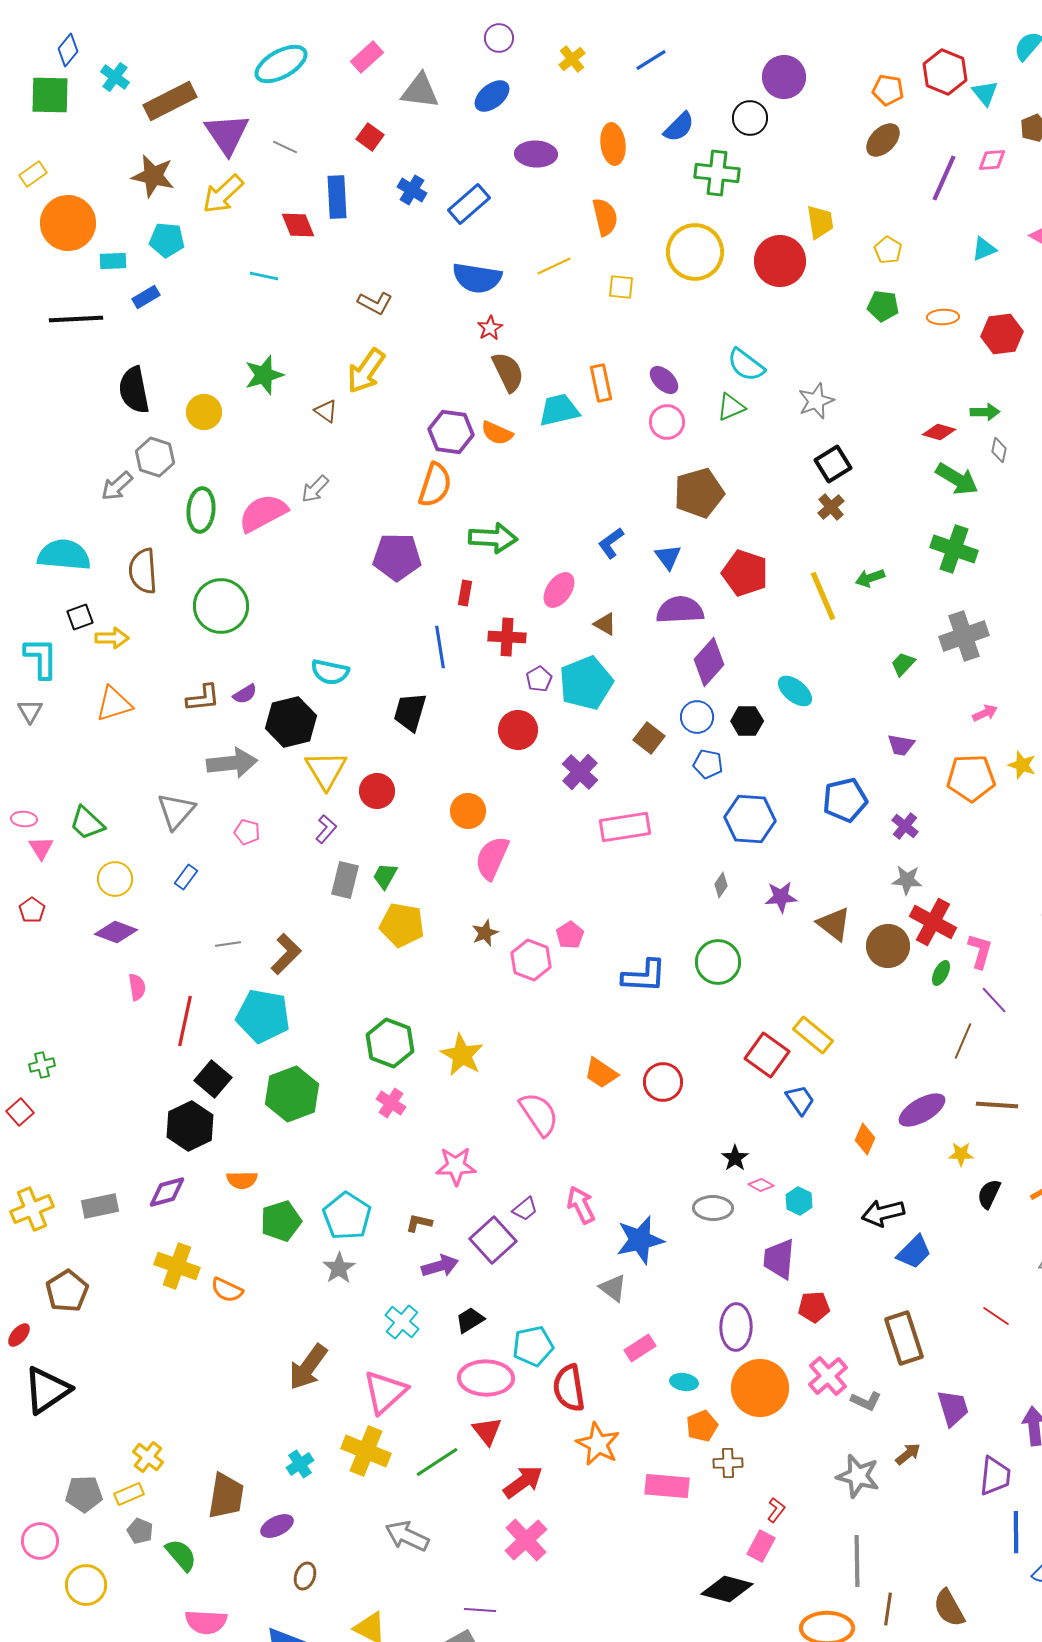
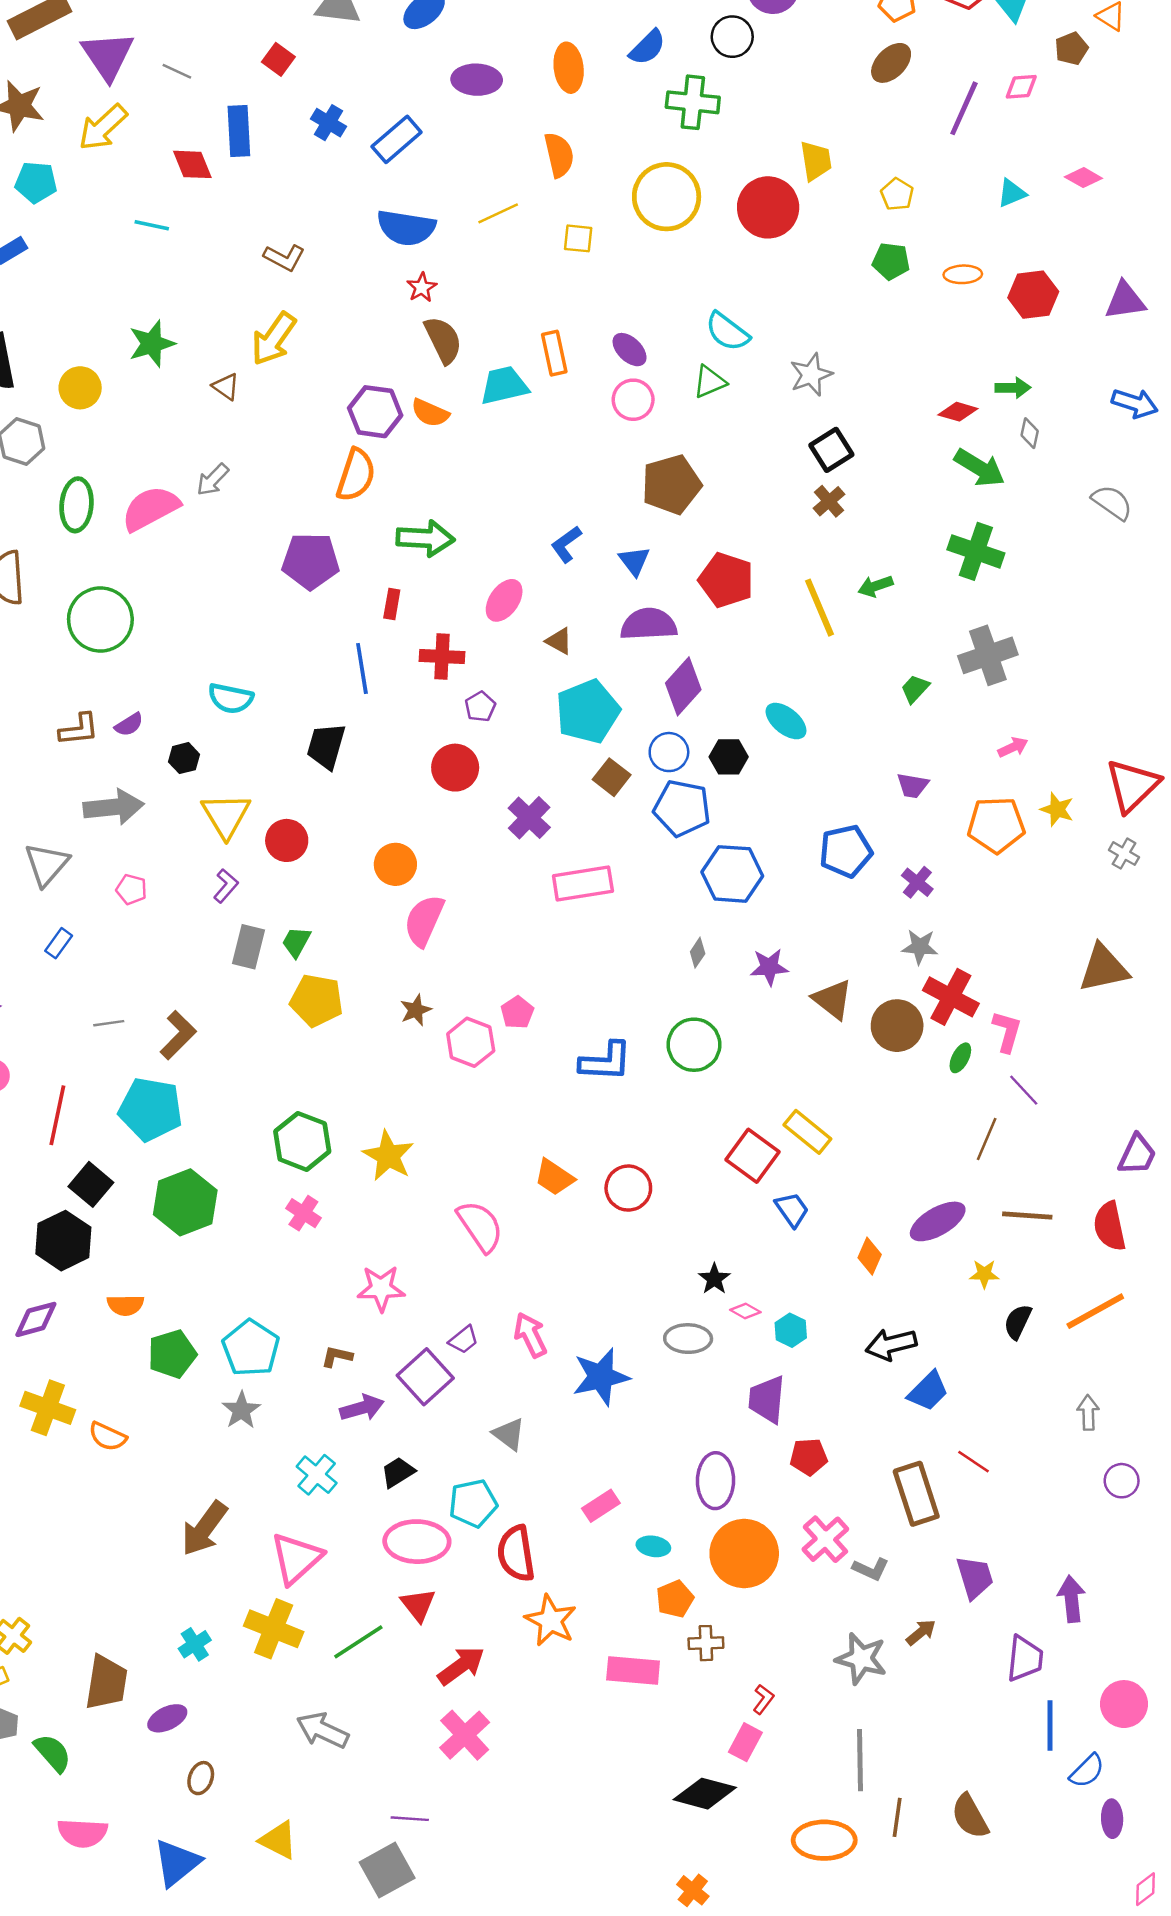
cyan pentagon: (586, 683) -> (588, 711), moved
black hexagon: (291, 722) -> (184, 758), size x0.5
blue pentagon: (708, 764) -> (682, 808), size x1.6
gray triangle: (613, 1288) -> (509, 1434), moved
red line: (996, 1316) -> (974, 1462), moved

